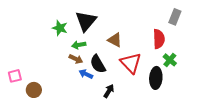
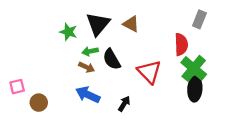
brown triangle: (115, 40) -> (131, 24), moved
green cross: (170, 60) -> (194, 68), size x1.6
black semicircle: (98, 64) -> (112, 59), moved
blue arrow: (86, 74) -> (88, 95), moved, size x1.5
black ellipse: (156, 78) -> (195, 89), moved

